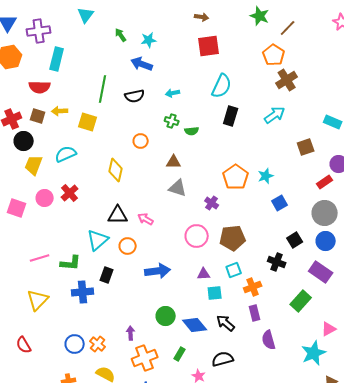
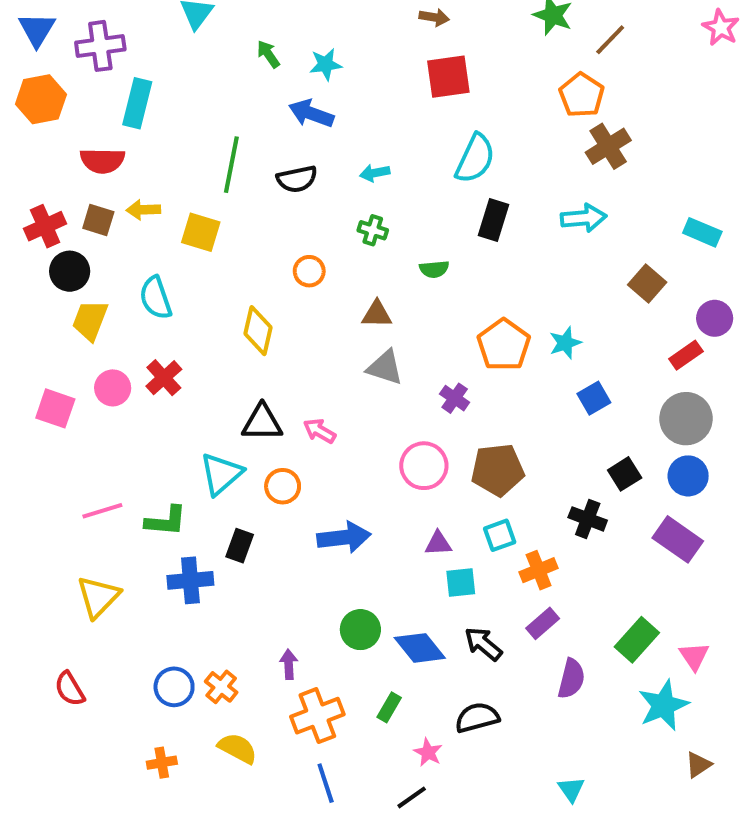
cyan arrow: (275, 115) -> (584, 218), turned 30
green semicircle: (192, 131) -> (434, 269), moved
brown square: (306, 147) -> (647, 283), turned -30
cyan semicircle: (66, 154) -> (156, 298), turned -85
green rectangle: (301, 301) -> (637, 640), moved
purple rectangle: (255, 313) -> (543, 623), turned 63
pink triangle: (329, 329) -> (694, 656), turned -35
purple semicircle: (269, 340) -> (571, 679), turned -150

